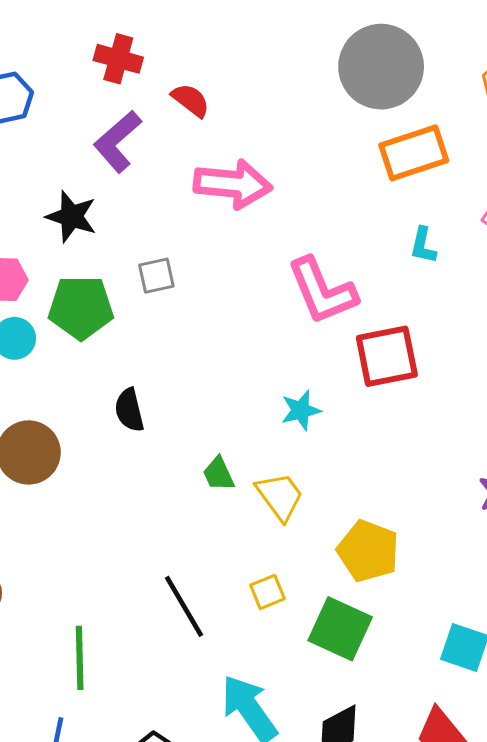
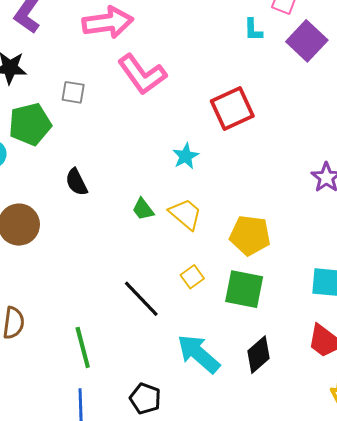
cyan L-shape: (423, 245) -> (253, 30), moved
gray square: (156, 276) -> (73, 92), turned 35
pink L-shape: (322, 291) -> (142, 74), moved

